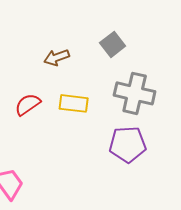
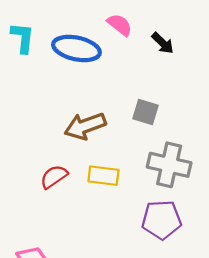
gray square: (113, 44) -> (145, 112), turned -35
brown arrow: (57, 57) -> (85, 126), size x1.5

